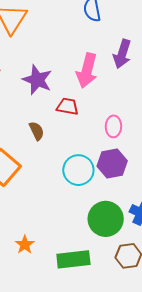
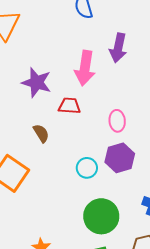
cyan circle: (78, 170) -> (87, 168), size x0.7
green circle: (106, 219) -> (101, 216), moved

